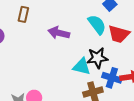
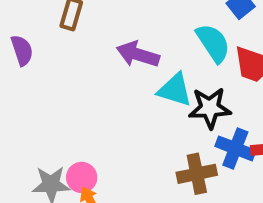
cyan triangle: (82, 67) -> (175, 90), moved

